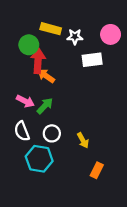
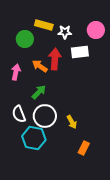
red arrow: (38, 61) -> (55, 59), moved
pink arrow: (25, 101) -> (16, 72), moved, turned -105
white circle: (52, 133) -> (45, 116), size x1.5

